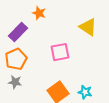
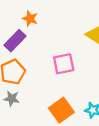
orange star: (39, 13) -> (30, 19), moved

